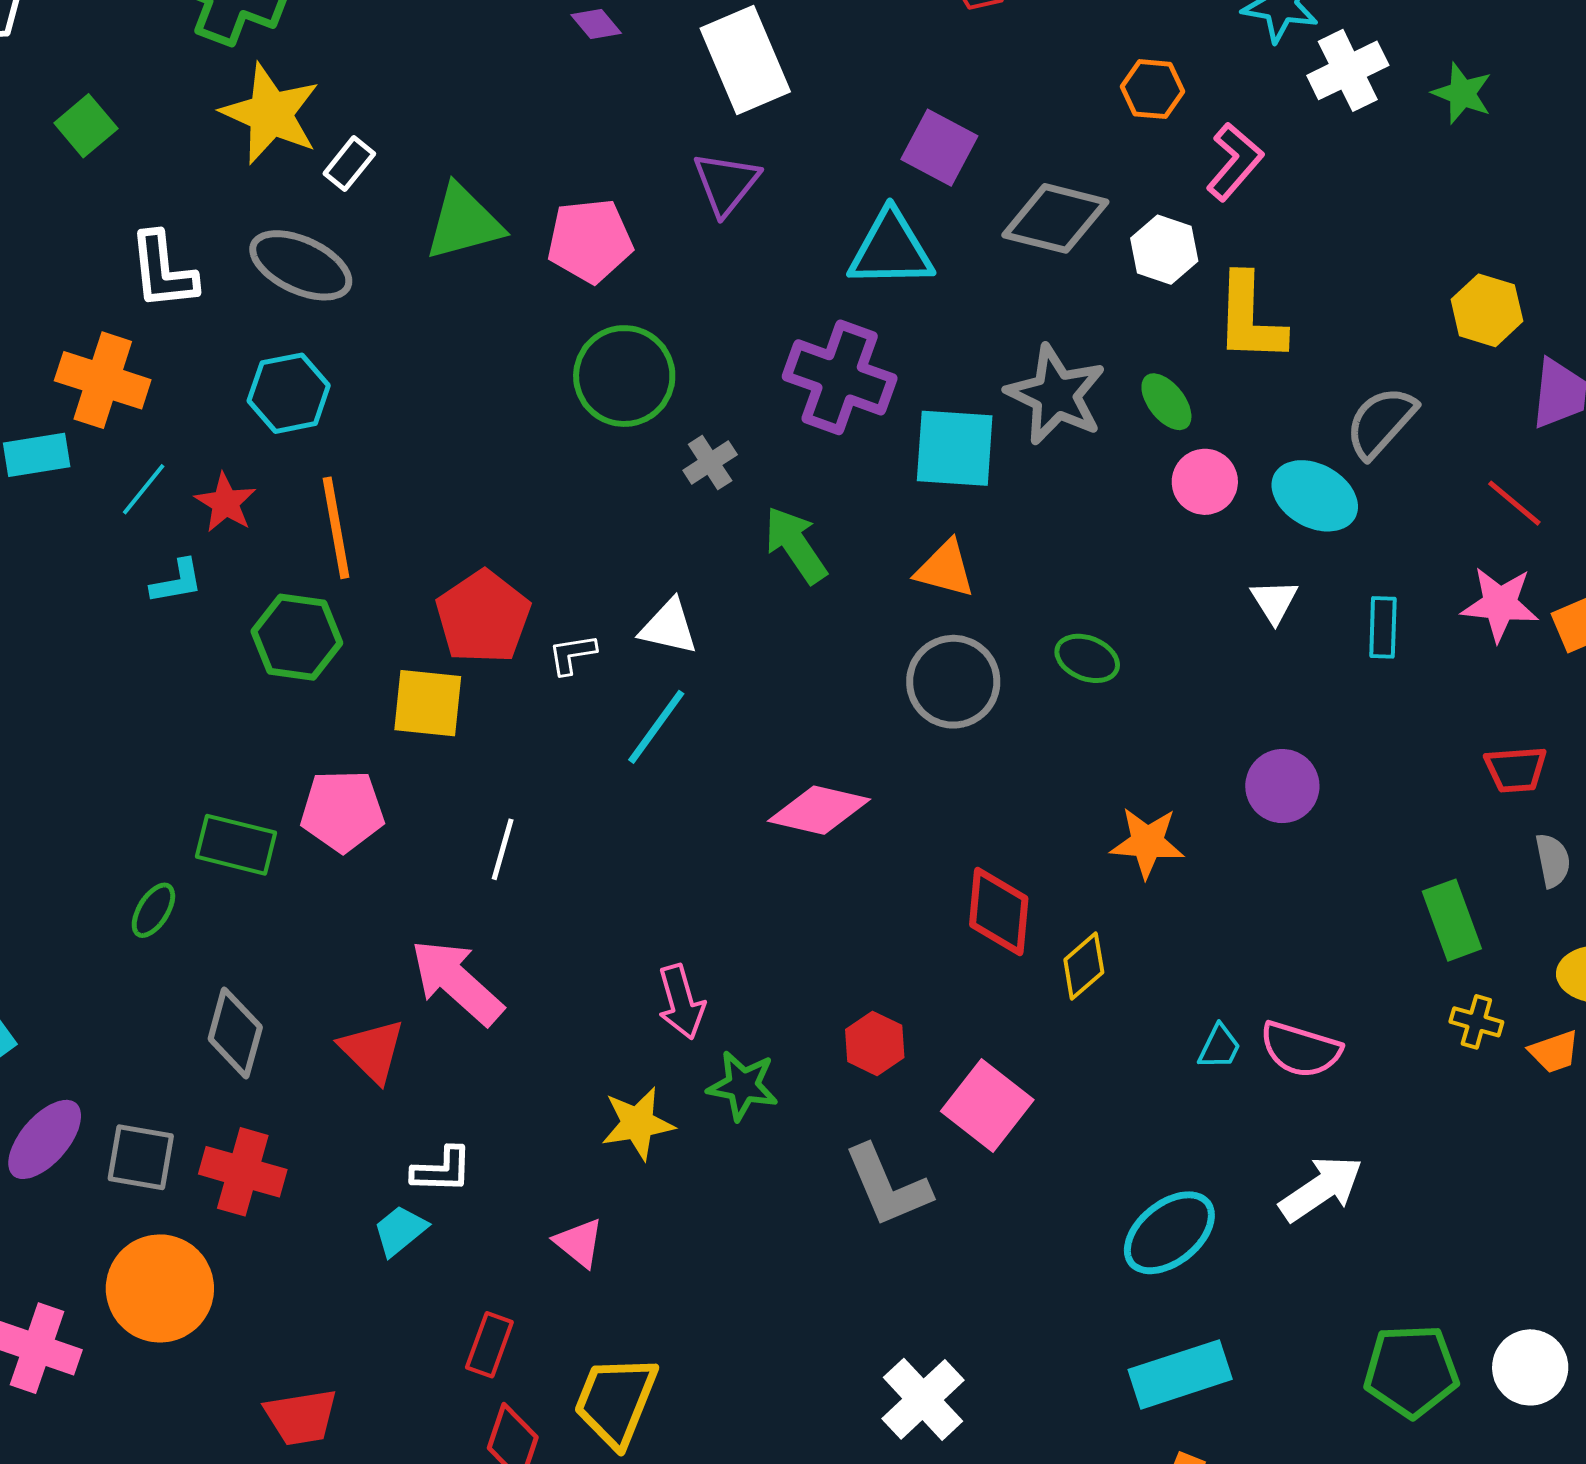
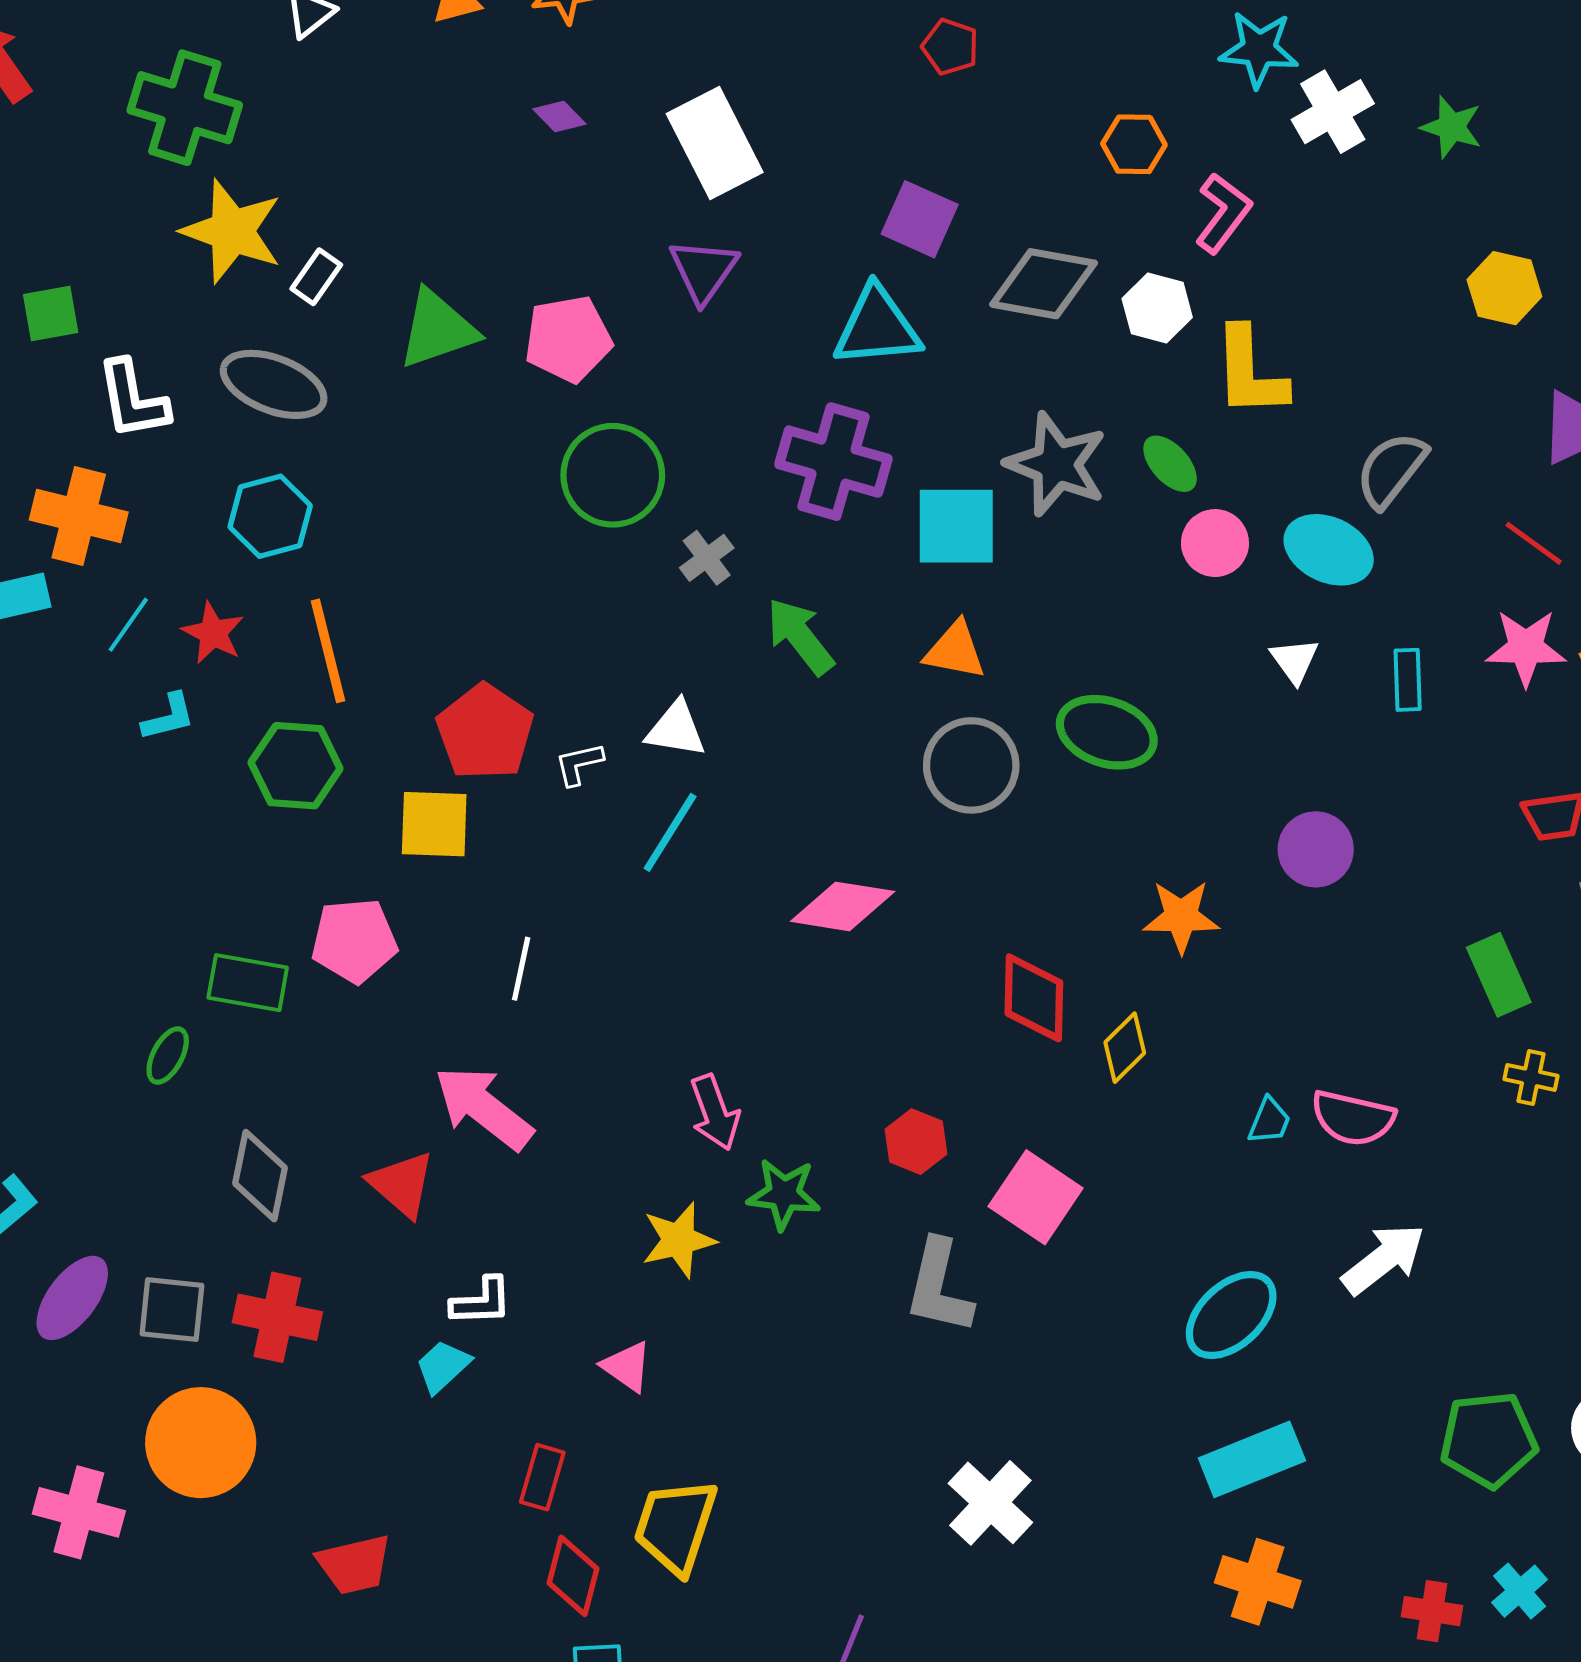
green square: (86, 126) -> (51, 313), moved, turned 34
yellow hexagon: (1487, 310) -> (1504, 288), moved
green ellipse: (1087, 658) -> (1107, 732), size x1.5
gray L-shape: (887, 1186) -> (939, 1287), turned 40

